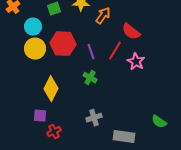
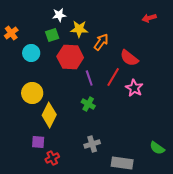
red hexagon: (63, 44) -> (70, 57), moved
yellow circle: (35, 49) -> (32, 93), moved

